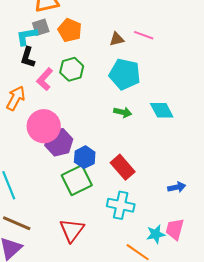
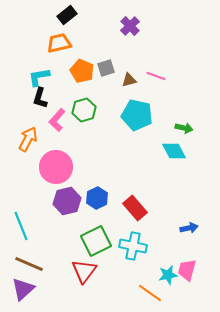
gray square: (41, 27) -> (106, 68), moved
green arrow: (123, 112) -> (184, 128), moved
purple hexagon: (59, 142) -> (67, 201), moved
green square: (77, 180) -> (96, 241), moved

